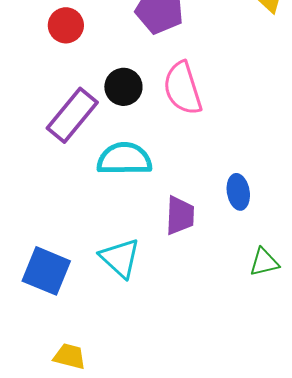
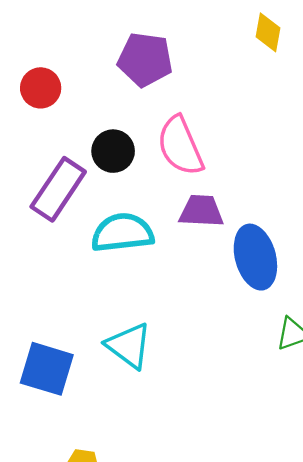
blue ellipse: (238, 192) -> (255, 257), size x1.6
purple trapezoid: (180, 215) -> (201, 211), moved, turned -84

